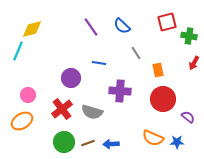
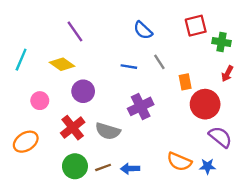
purple line: (91, 27) -> (75, 31), moved
yellow diamond: (32, 29) -> (62, 64), moved, turned 50
blue line: (99, 63) -> (129, 67), moved
purple cross: (120, 91) -> (141, 106), turned -30
pink circle: (28, 95) -> (40, 101), moved
red circle: (163, 99) -> (205, 104), moved
purple semicircle: (188, 117) -> (220, 137), size x1.5

